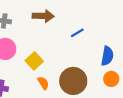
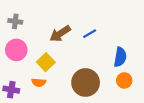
brown arrow: (43, 16) -> (60, 34), moved, turned 145
orange semicircle: (43, 83) -> (39, 82), moved, turned 128

